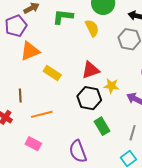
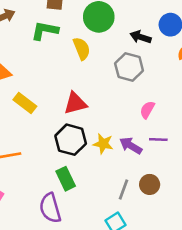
yellow star: (111, 86) -> (103, 144), moved
green rectangle: (102, 126) -> (66, 179), moved

